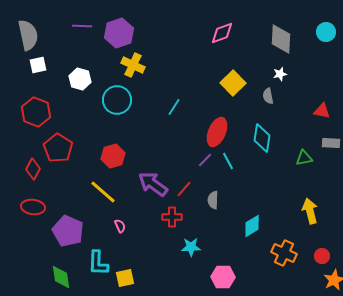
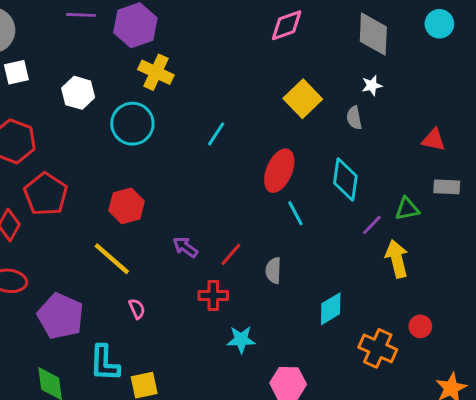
purple line: (205, 160) -> (372, 225), moved
purple arrow: (153, 184) -> (185, 247), size x0.6
yellow arrow: (310, 211) -> (397, 259), moved
red circle: (322, 256) -> (420, 326), moved

